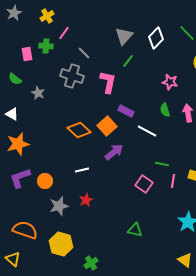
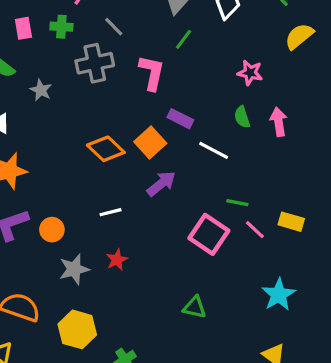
green cross: (46, 46) -> (61, 27), moved
gray cross: (72, 76) -> (95, 63), turned -30
pink line: (173, 181) -> (255, 230), turned -56
pink square: (144, 184) -> (209, 234), size x1.4

